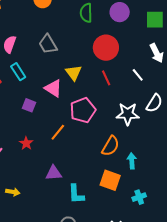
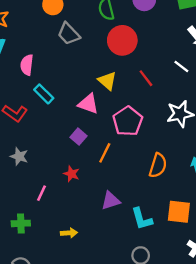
gray trapezoid: (48, 44) -> (69, 34), moved
red circle: (106, 48) -> (122, 40), moved
purple square: (29, 105) -> (78, 137), moved, turned 32
orange semicircle: (110, 146) -> (158, 165), moved
orange square: (110, 180) -> (179, 212), moved

